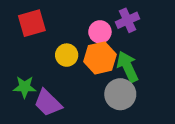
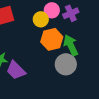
pink circle: (100, 32) -> (52, 10), moved
yellow circle: (67, 55) -> (41, 19), moved

